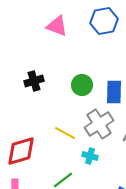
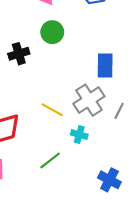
green circle: (82, 85) -> (52, 32), moved

